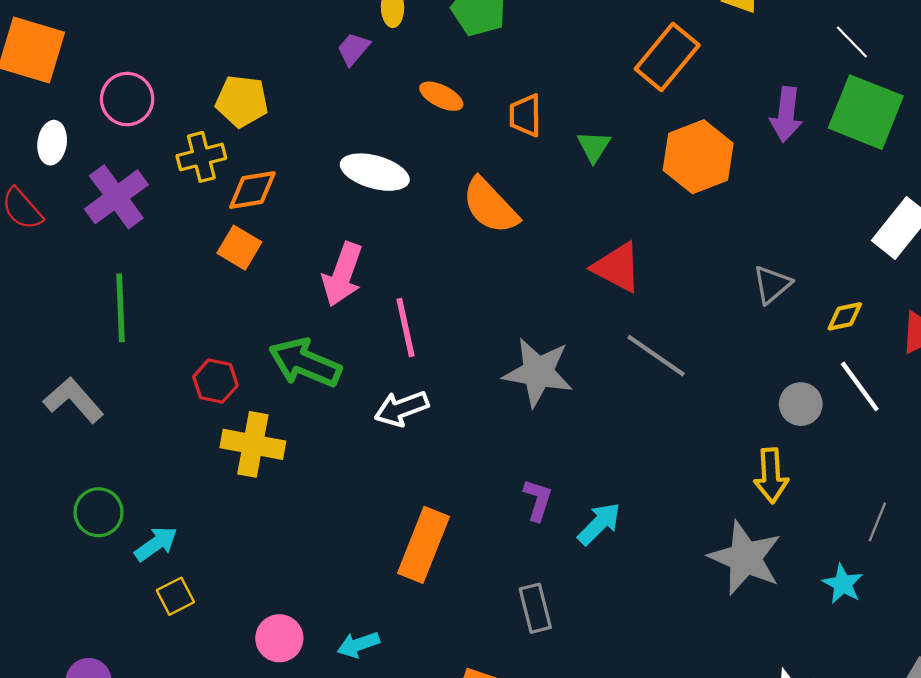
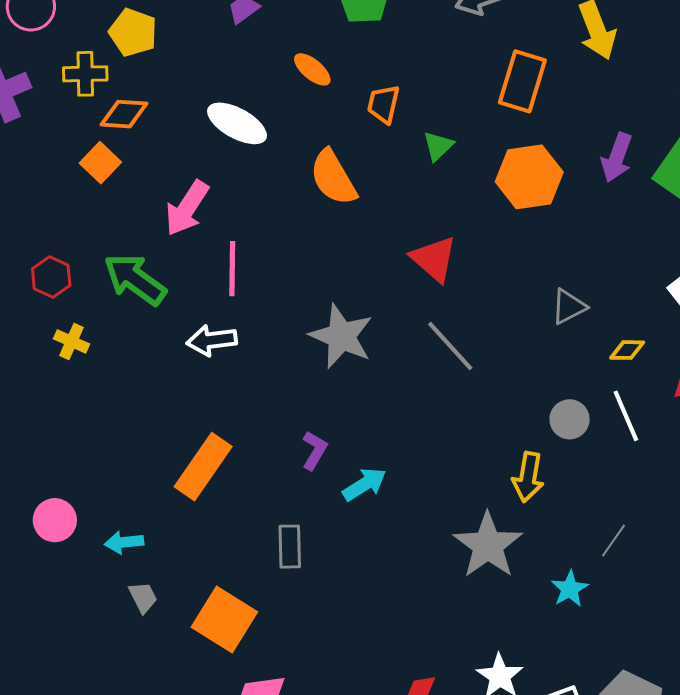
orange rectangle: (667, 57) -> (522, 81), turned -36
yellow cross: (253, 444) -> (71, 341), size x0.6

